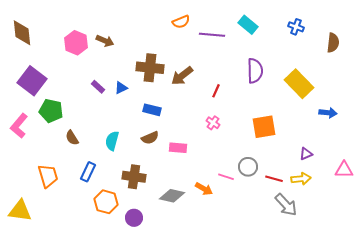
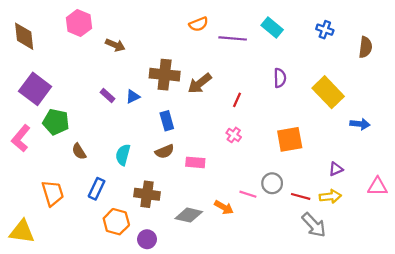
pink hexagon: (76, 43) -> (79, 23), moved
purple semicircle: (255, 71) -> (280, 78), size x0.7
blue rectangle: (152, 110) -> (167, 121), turned 60

